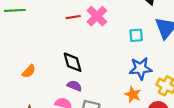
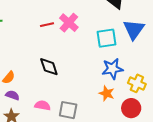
cyan square: (136, 35) -> (106, 38), size x1.5
purple semicircle: (74, 86) -> (12, 95), moved

